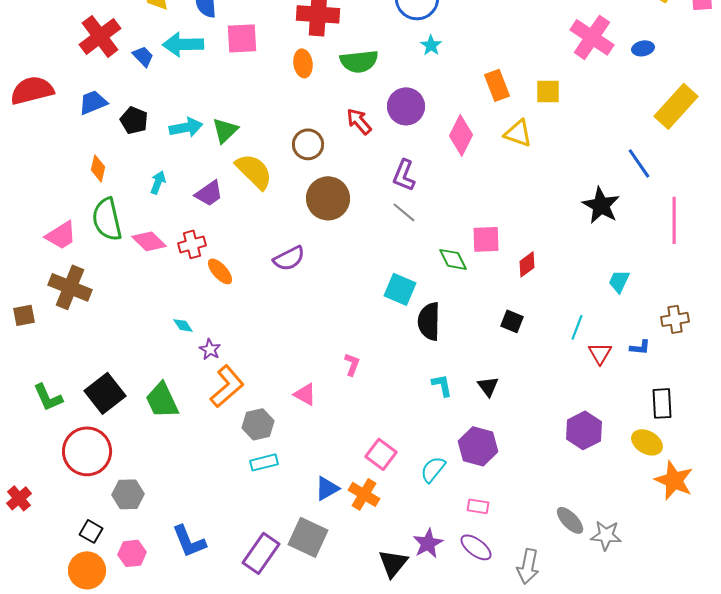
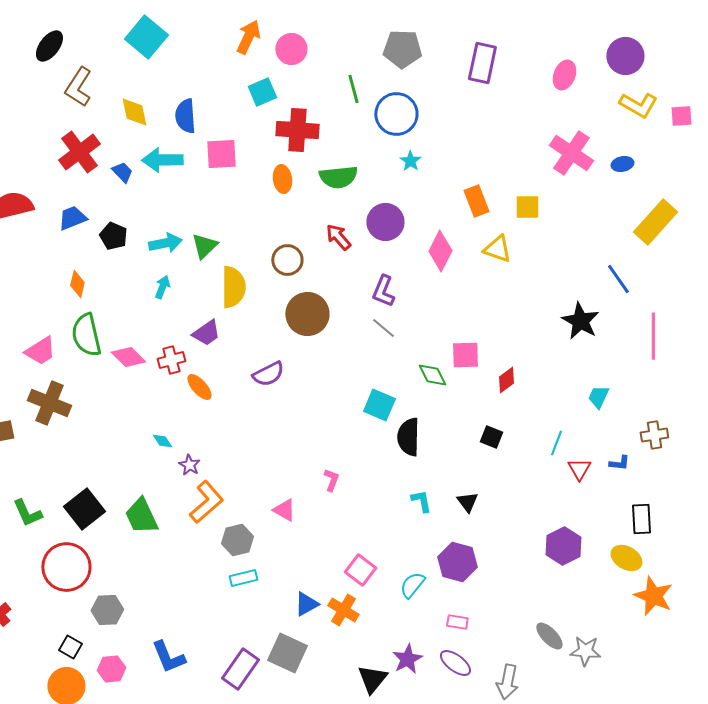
yellow semicircle: (254, 171) -> (233, 287), turned 45
cyan arrow: (158, 182) -> (162, 287), moved
purple trapezoid: (209, 193) -> (206, 333), moved

